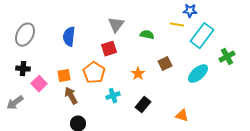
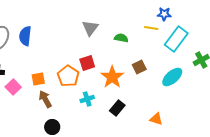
blue semicircle: (69, 37) -> (25, 36), moved
red square: (109, 49) -> (87, 63), moved
orange star: (138, 74) -> (112, 77), size x1.6

